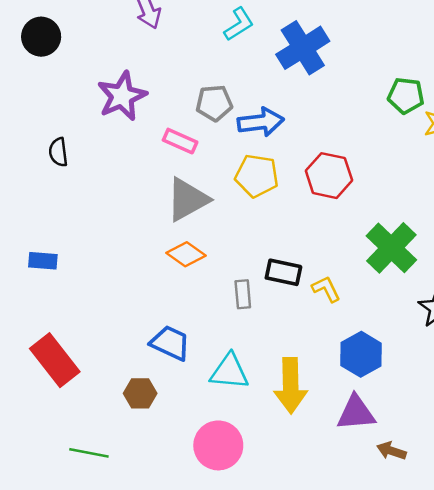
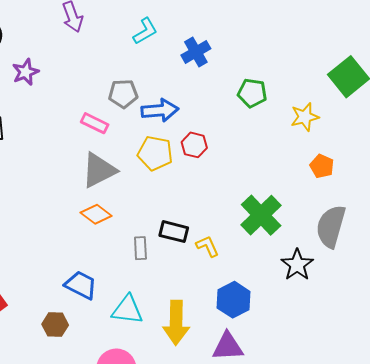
blue cross: (303, 48) -> (196, 52), size x0.7
purple star: (122, 96) -> (25, 72), moved, size x0.7
green pentagon: (406, 96) -> (252, 93), moved
red hexagon: (329, 176) -> (194, 145), moved, size x0.7

